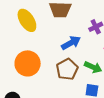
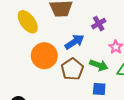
orange circle: (28, 63) -> (44, 56), moved

